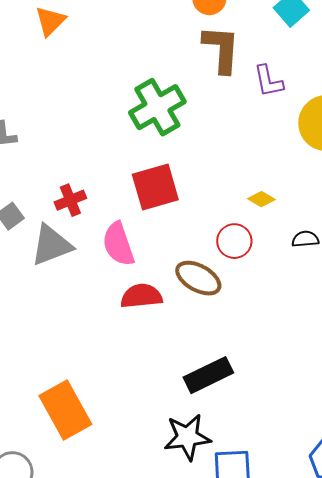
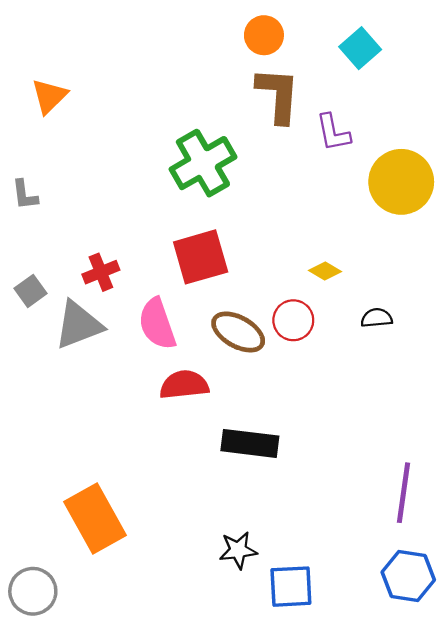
orange triangle: (50, 21) -> (49, 96), moved
brown ellipse: (198, 278) -> (238, 332), moved
black rectangle: (208, 375) -> (250, 443), moved, turned 33
black star: (187, 437) -> (238, 550), size x0.7

